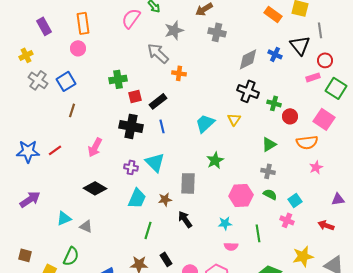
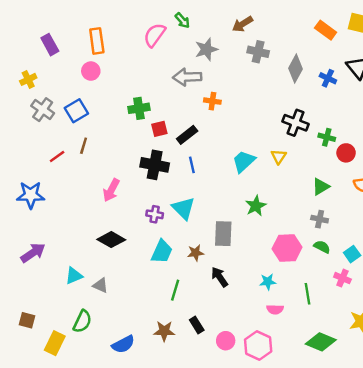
gray arrow: (158, 53) -> (187, 77), turned -45
gray diamond: (248, 59) -> (295, 69), moved, turned -35
red line: (55, 150) -> (57, 157), moved

